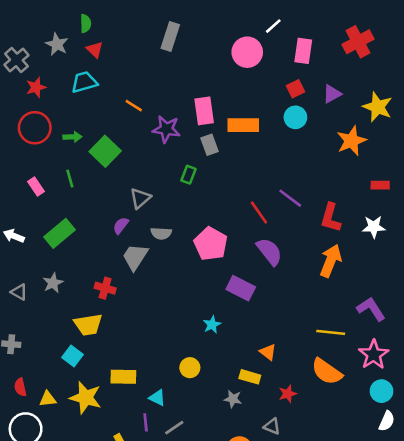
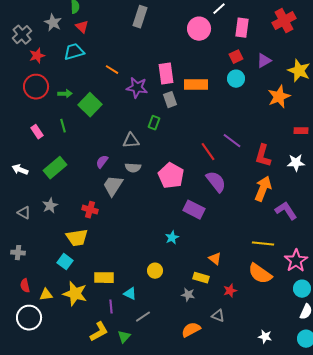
gray triangle: (140, 198) -> (131, 141), moved, turned 36
purple L-shape: (371, 309) -> (286, 211), moved
purple line: (146, 422) -> (111, 307), moved

